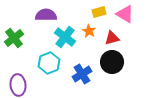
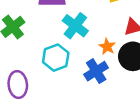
orange star: (89, 31) -> (107, 47), moved

